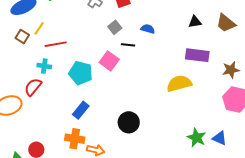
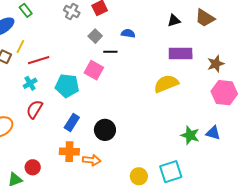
cyan cross: (44, 66) -> (30, 83), turned -32
red semicircle: (33, 87) -> (35, 109), moved
black circle: (129, 122) -> (105, 130), moved

